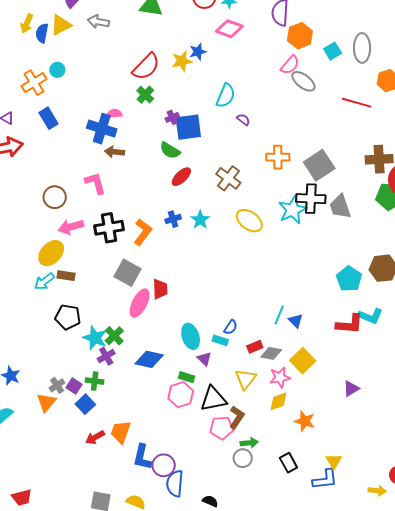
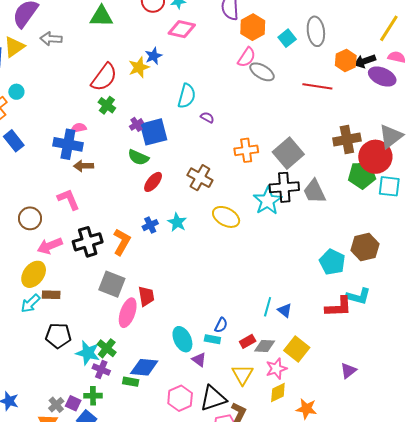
purple cross: (106, 356) -> (101, 369), turned -30
green rectangle: (186, 377) -> (131, 382), moved

